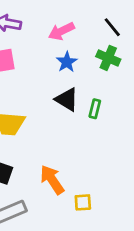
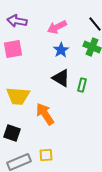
orange arrow: (52, 180) -> (45, 114), moved
yellow square: (83, 202) -> (46, 155), moved

